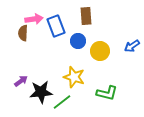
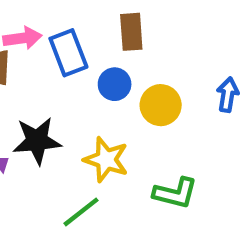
blue arrow: (132, 46) -> (228, 95), turned 133
black star: (41, 92) -> (37, 141), moved

